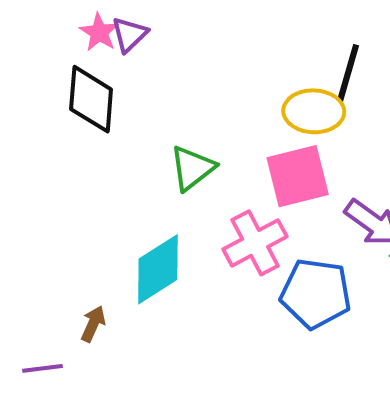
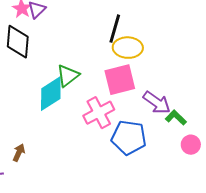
black line: (348, 73) -> (115, 29), moved
cyan diamond: (158, 269) -> (51, 94), moved

